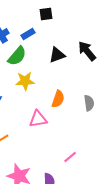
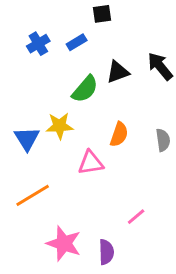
green semicircle: (17, 56) -> (85, 89), moved
yellow star: (25, 81) -> (60, 126), moved

